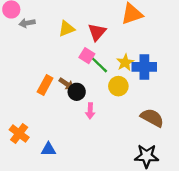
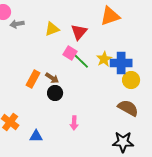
yellow circle: (118, 86) -> (131, 80), moved
black circle: (77, 92) -> (55, 93), moved
pink arrow: (90, 111) -> (74, 123), moved

